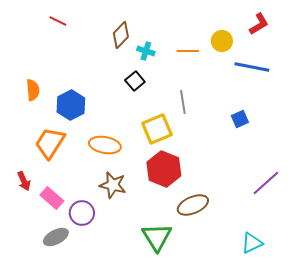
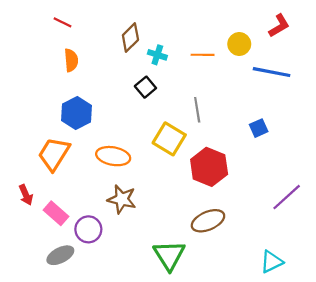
orange semicircle: (33, 90) -> (71, 60), moved
yellow square: (157, 129) -> (169, 139), turned -36
red hexagon: (164, 169) -> (209, 167), moved

